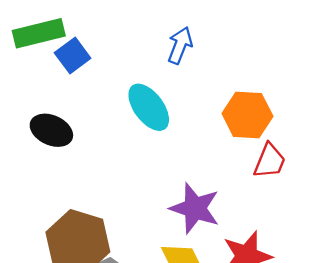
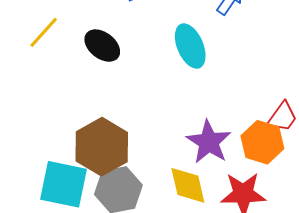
orange hexagon: (247, 115) -> (262, 142), moved

